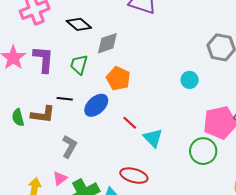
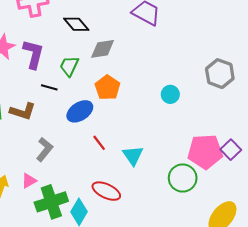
cyan circle: (190, 80) -> (170, 94), moved
black line: (65, 99) -> (49, 87), moved
red line: (130, 123) -> (99, 143), moved

